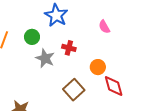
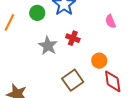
green circle: (32, 37) -> (37, 13), moved

